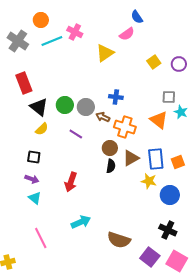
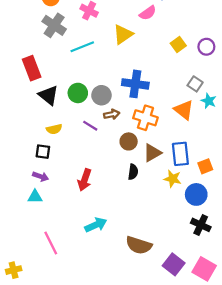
gray cross: (18, 41) -> (54, 25), moved
cyan line: (52, 41) -> (82, 47), moved
blue cross: (116, 97) -> (135, 84), size x1.6
gray square: (169, 97) -> (195, 84), turned 32
brown arrow: (103, 117) -> (112, 114), moved, turned 144
yellow semicircle: (42, 129) -> (54, 129), moved, turned 32
orange square: (178, 162) -> (205, 166), moved
black semicircle: (111, 166) -> (133, 172), moved
cyan triangle: (35, 198) -> (35, 197), moved, turned -40
black cross: (168, 230) -> (201, 225), moved

